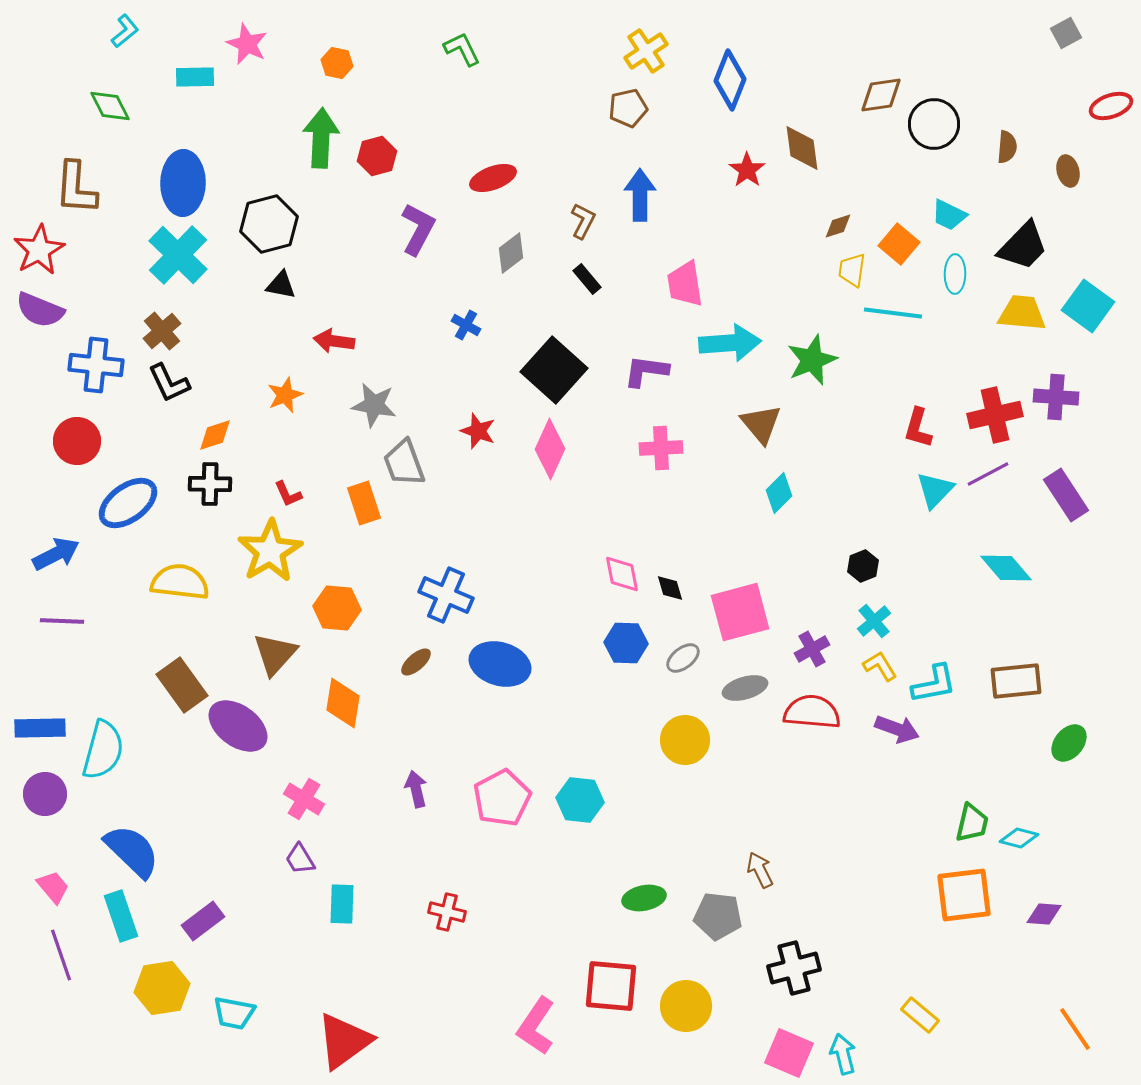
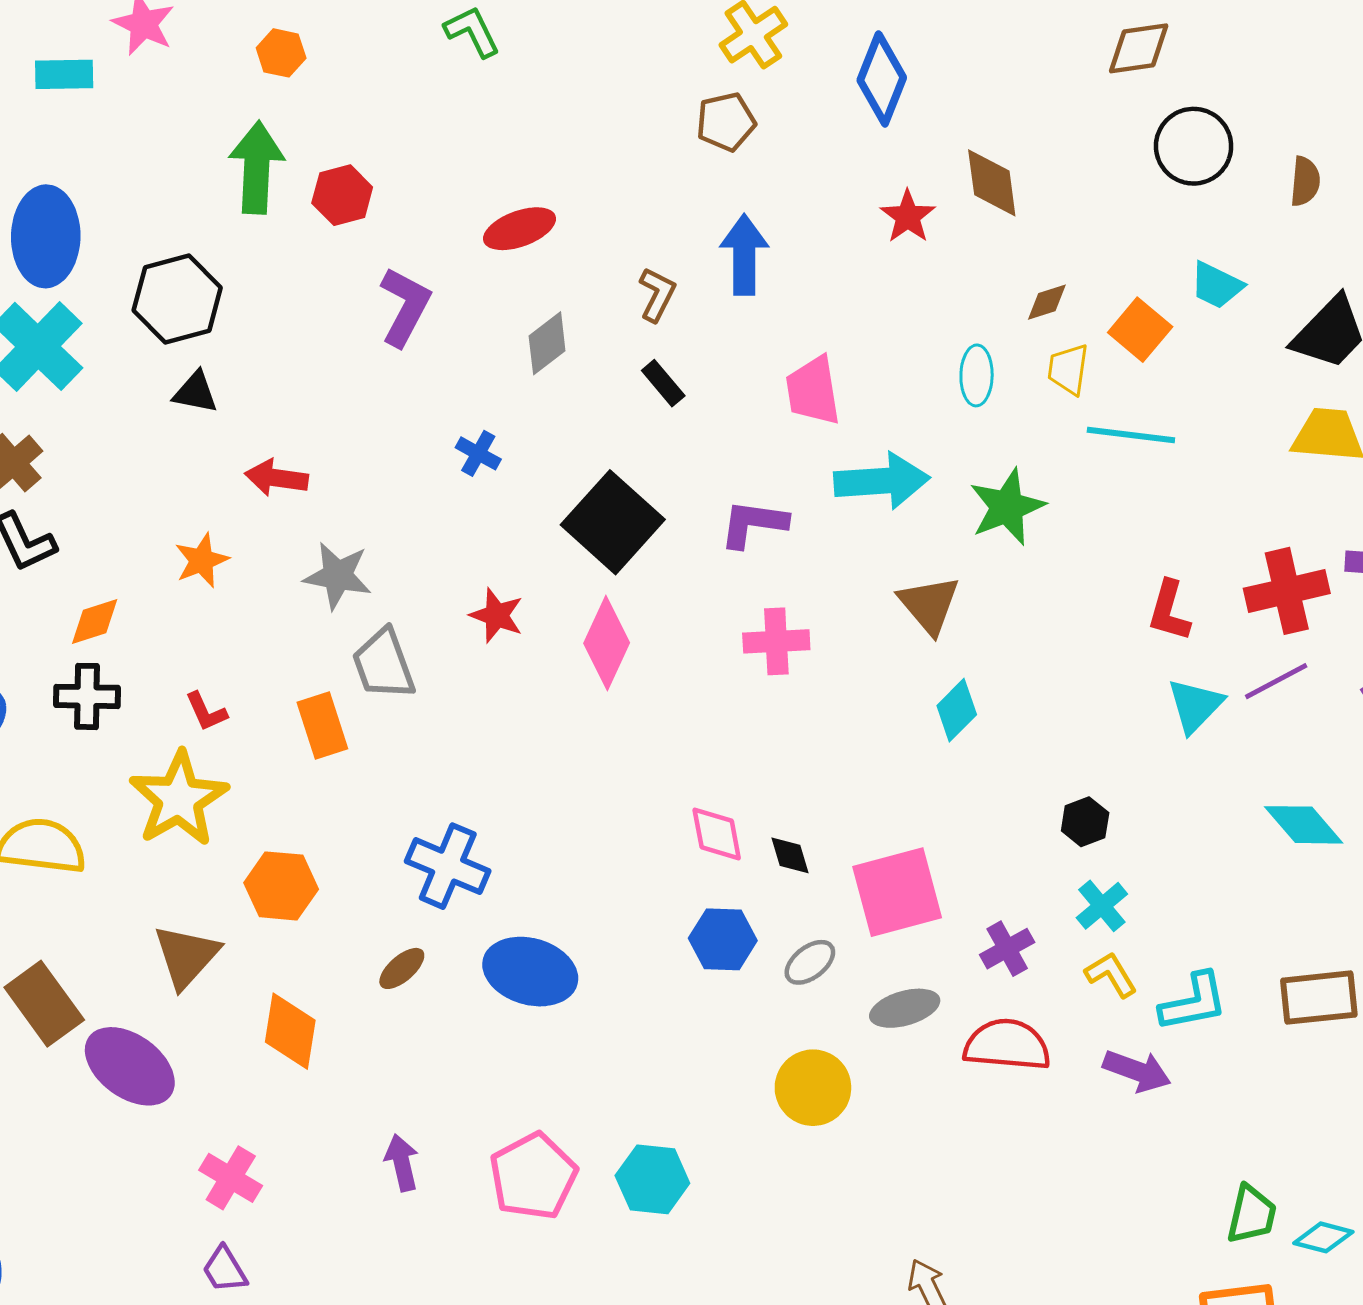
brown diamond: (881, 95) -> (1139, 48), moved
cyan ellipse: (955, 274) -> (977, 375), moved

